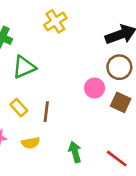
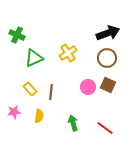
yellow cross: (55, 21) -> (68, 53), moved
pink circle: (95, 88) -> (88, 87), moved
yellow semicircle: (31, 143) -> (39, 116), turned -72

